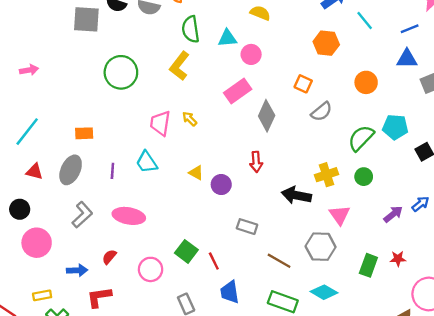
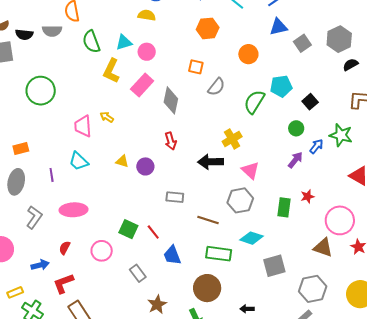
yellow L-shape: (179, 66) -> (111, 71), moved
green circle: (364, 177) -> (296, 128), moved

